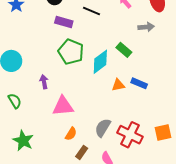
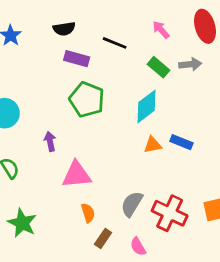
green rectangle: (124, 50) -> (159, 67), moved
cyan diamond: (100, 62) -> (147, 106), moved
orange semicircle: (71, 134) -> (88, 213), turned -48

